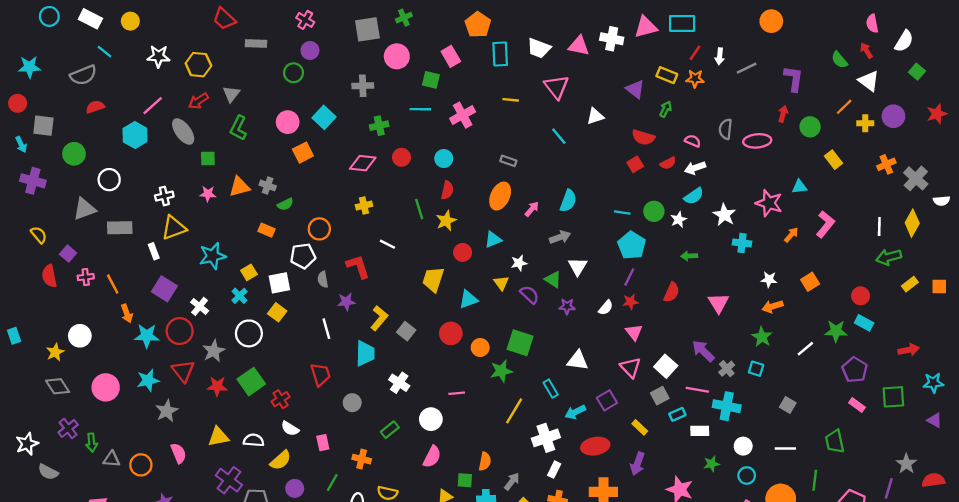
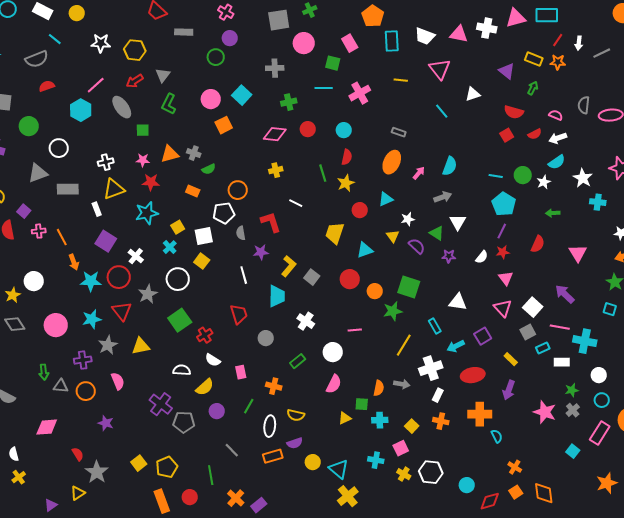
gray cross: (727, 369) -> (573, 410), moved
red star: (217, 386) -> (151, 182), moved
purple cross: (68, 429) -> (83, 360), moved, turned 30
yellow triangle: (218, 437) -> (141, 346), moved
gray arrow: (512, 481) -> (402, 384), moved, turned 63

